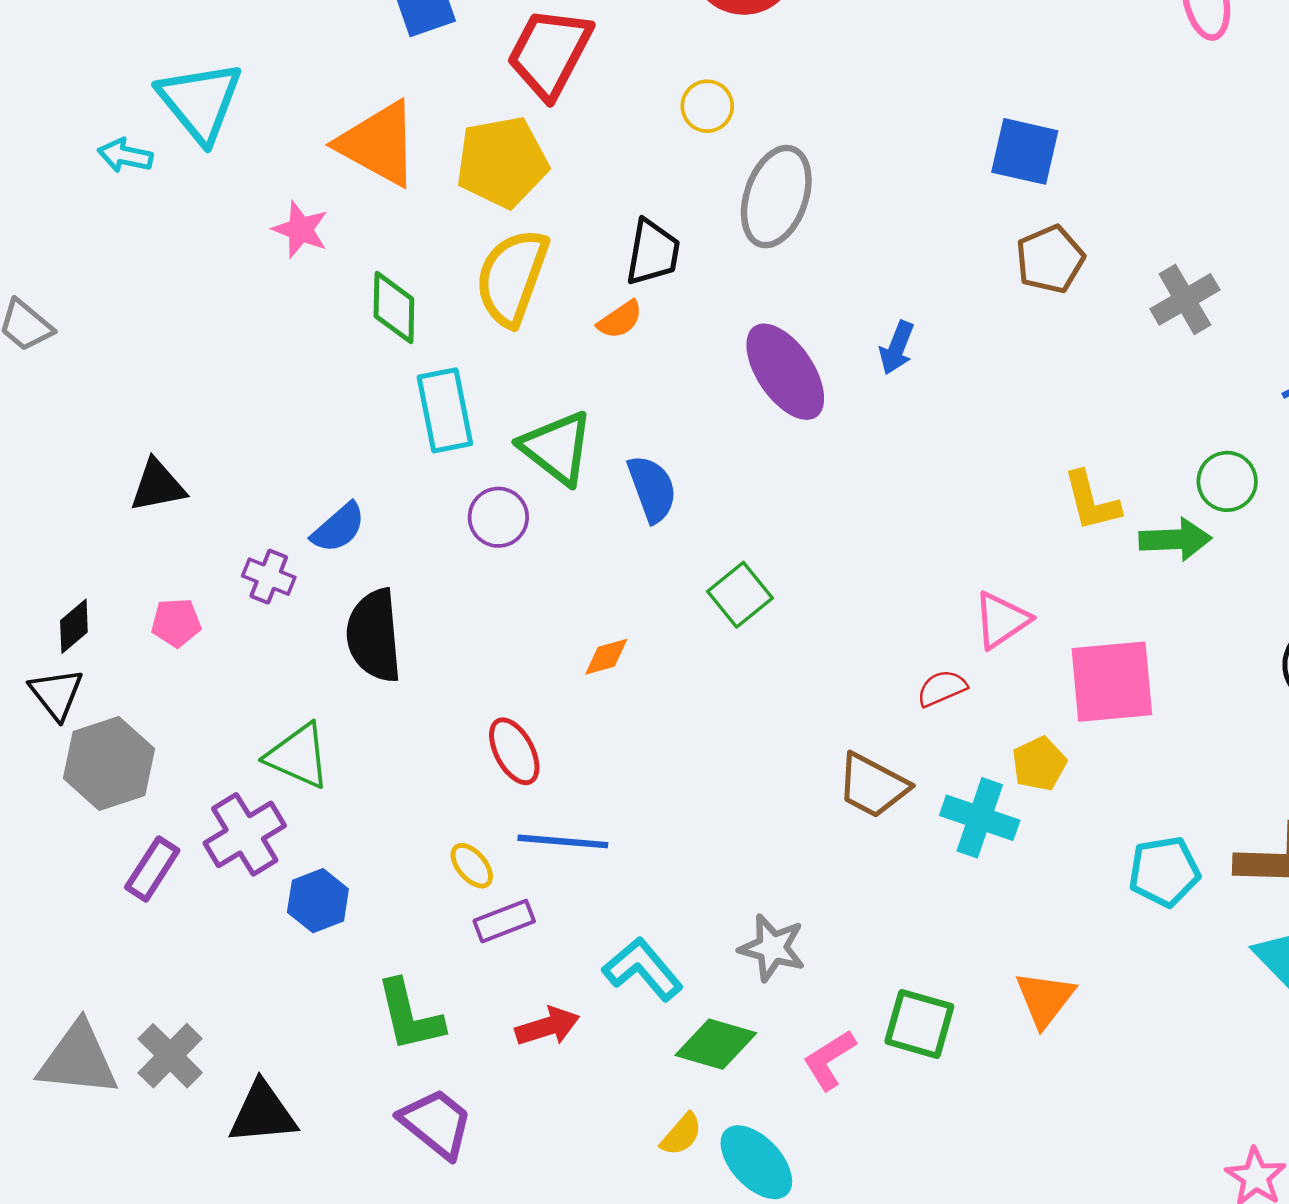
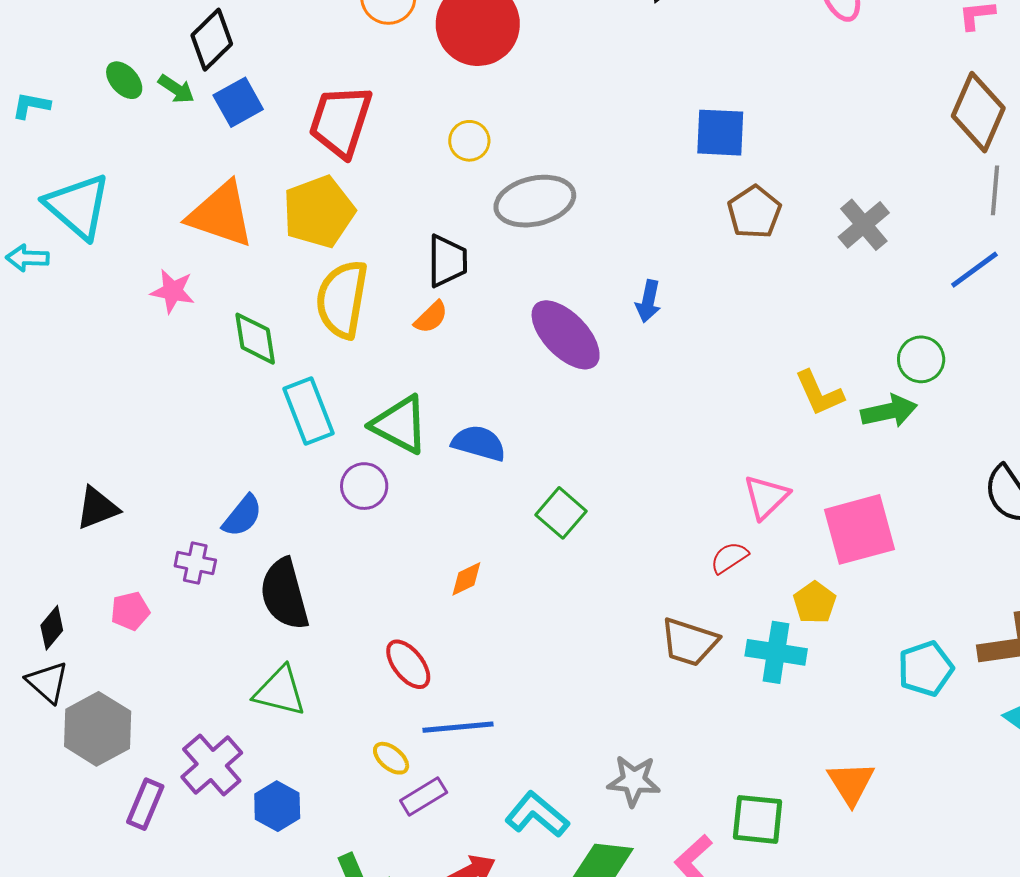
gray ellipse: (776, 197) -> (535, 201), turned 68
blue semicircle: (652, 489) -> (479, 443), turned -44
green triangle: (298, 756) -> (280, 691), moved

